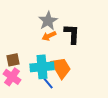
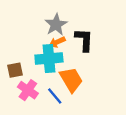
cyan cross: (42, 67) -> (49, 59), moved
pink cross: (12, 77) -> (28, 90), moved

